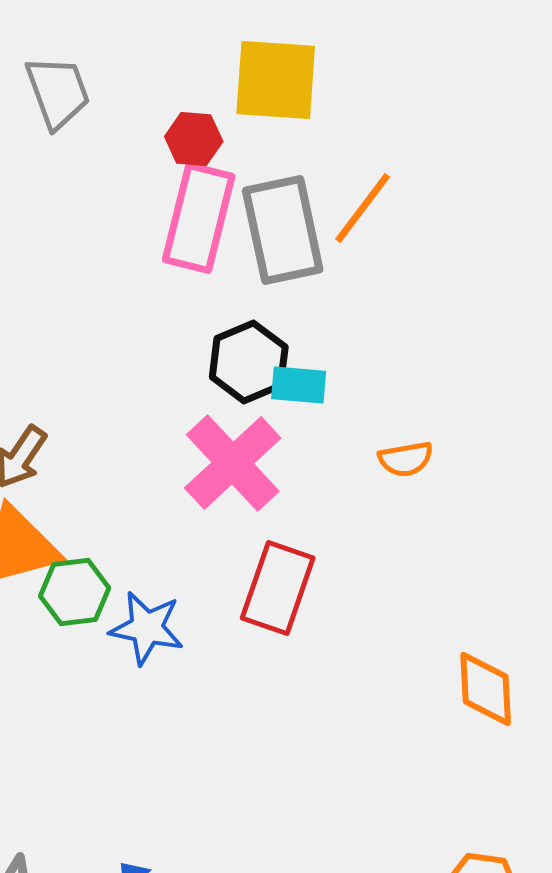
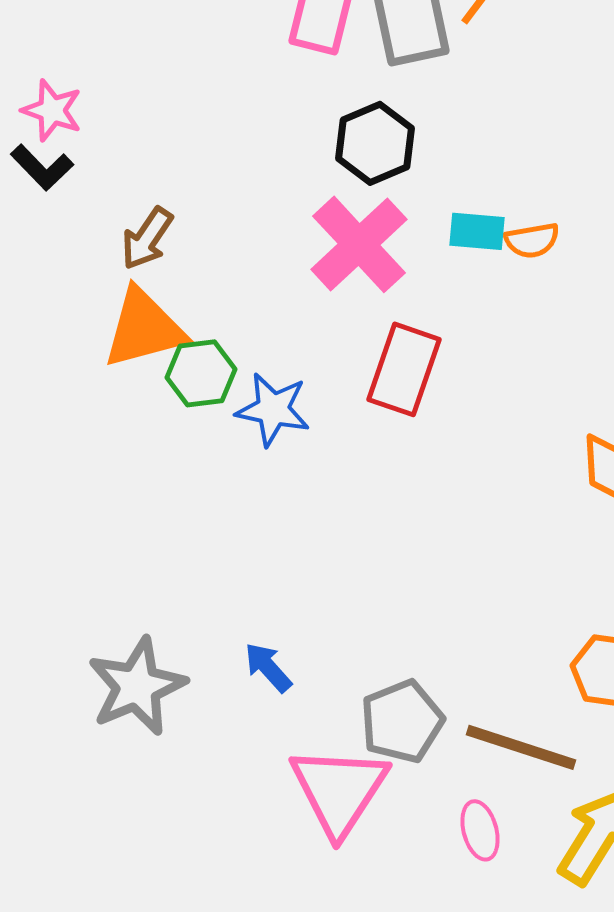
cyan rectangle: (299, 385) -> (477, 231), moved

